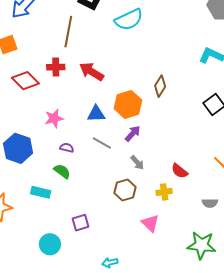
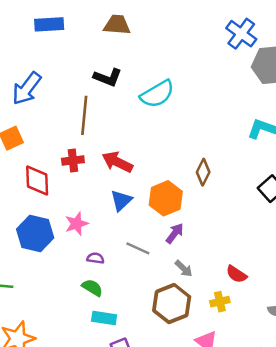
red diamond: (25, 81) -> (37, 181), turned 48
blue triangle: (96, 114) -> (121, 200), moved, turned -36
blue hexagon: (18, 148) -> (35, 234), moved
brown hexagon: (125, 190) -> (172, 304), size x1.4
cyan rectangle: (41, 192) -> (104, 318), moved

